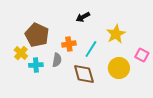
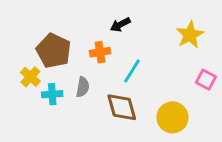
yellow star: (116, 34) -> (190, 35), moved
orange cross: (69, 44) -> (100, 52), moved
yellow circle: (119, 68) -> (172, 117), moved

